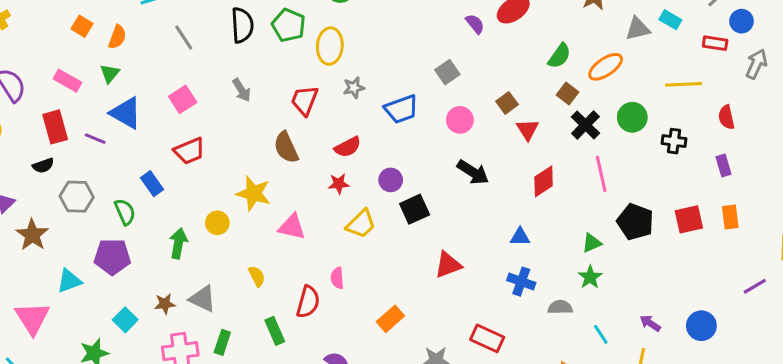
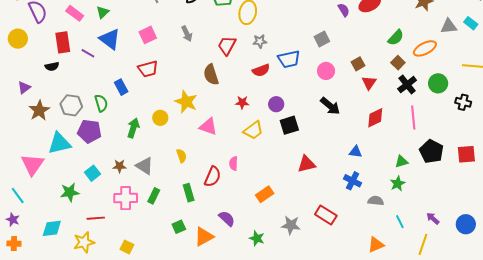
red semicircle: (348, 147) -> (261, 70), moved
gray hexagon: (77, 197) -> (71, 105), moved
cyan triangle: (69, 281) -> (59, 143), size x1.4

